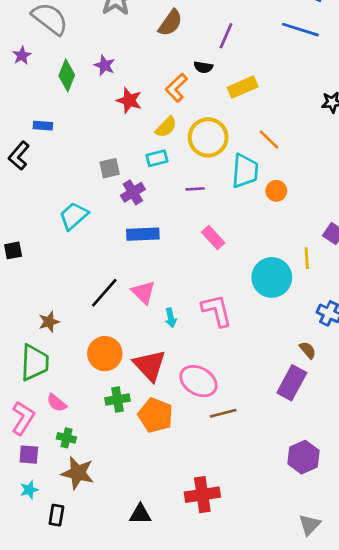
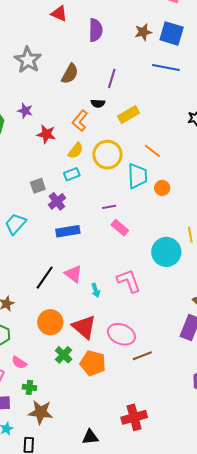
purple line: (195, 189) -> (109, 207), moved
green cross: (117, 399) -> (64, 355), turned -30

